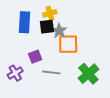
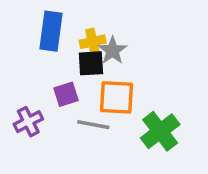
yellow cross: (50, 13) -> (93, 42), moved
black square: (47, 27) -> (91, 63), moved
orange square: (68, 44) -> (117, 97), moved

